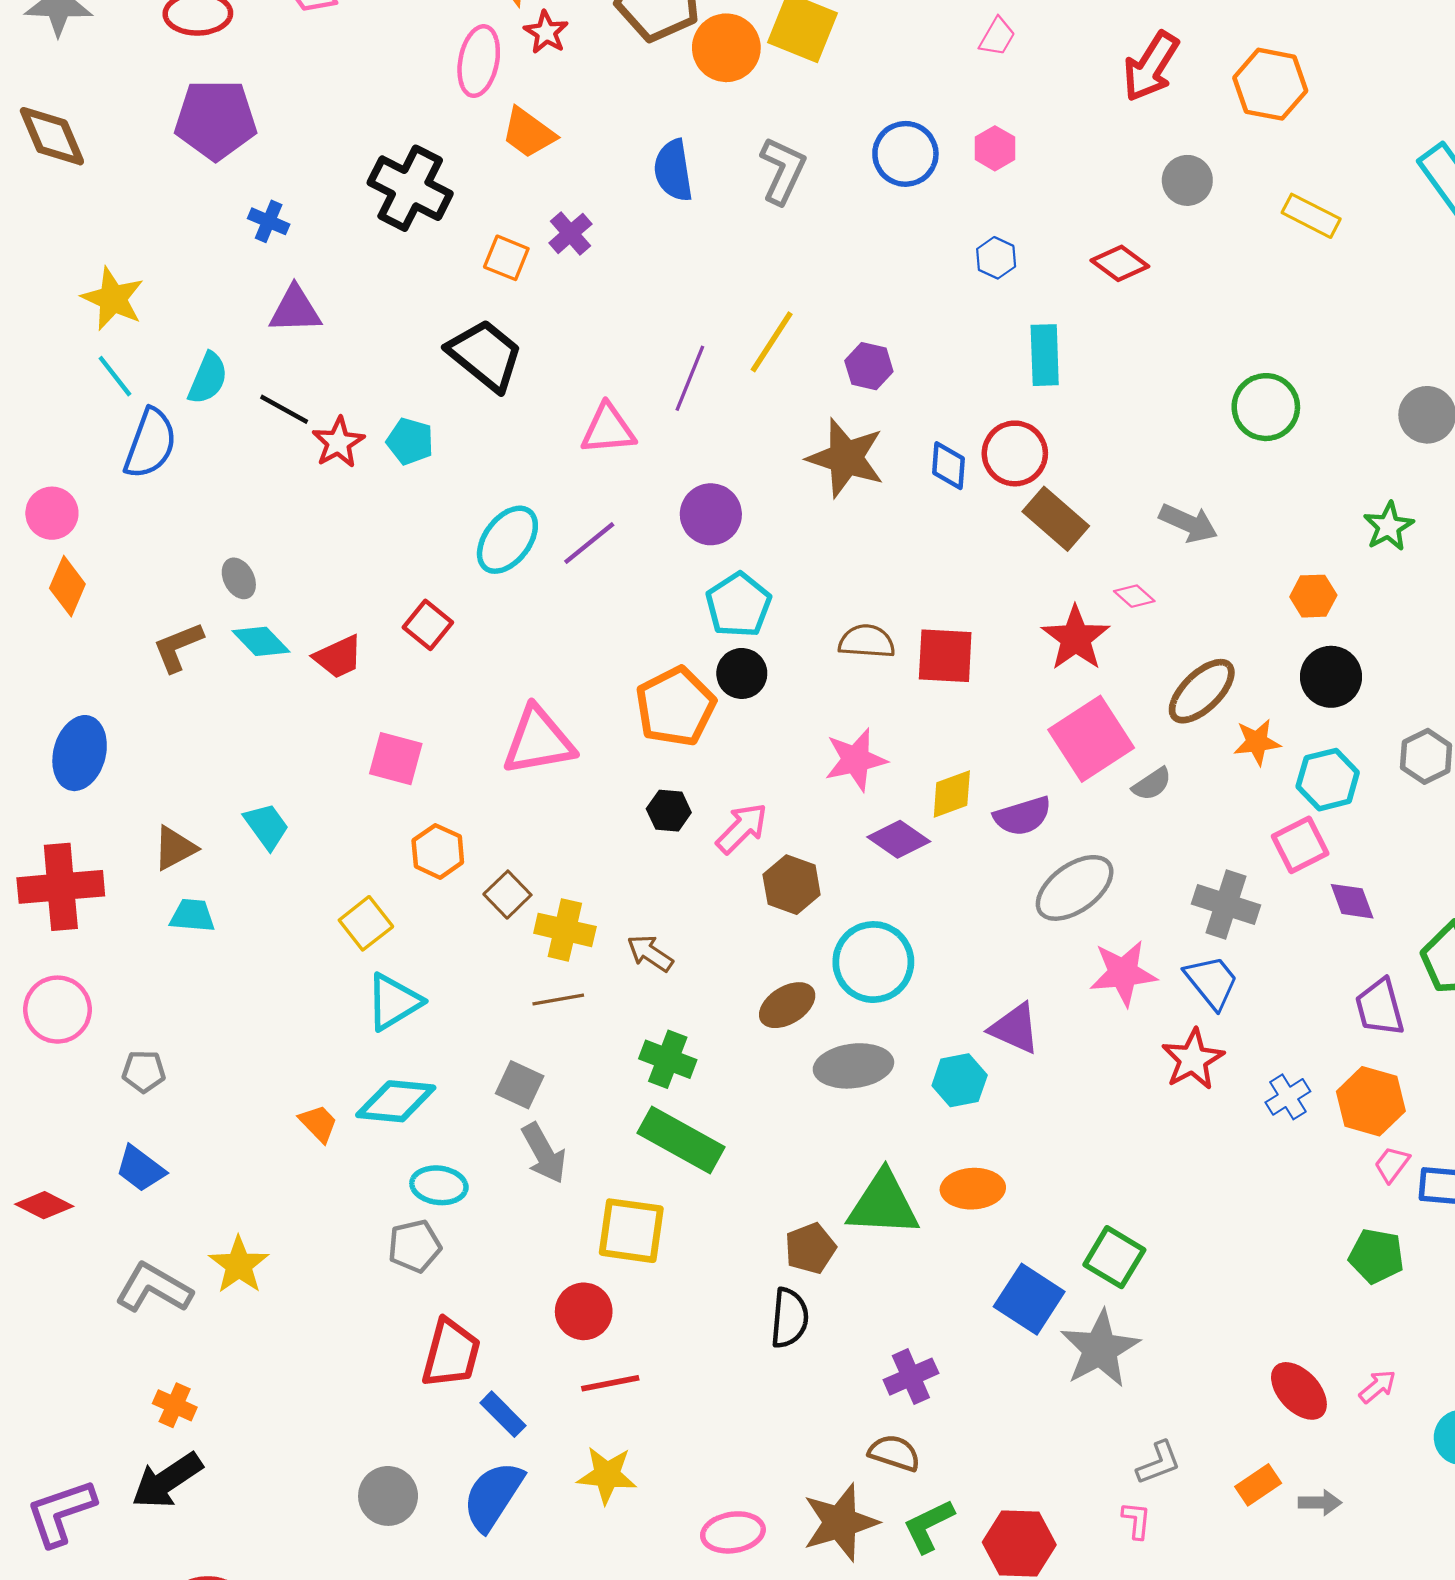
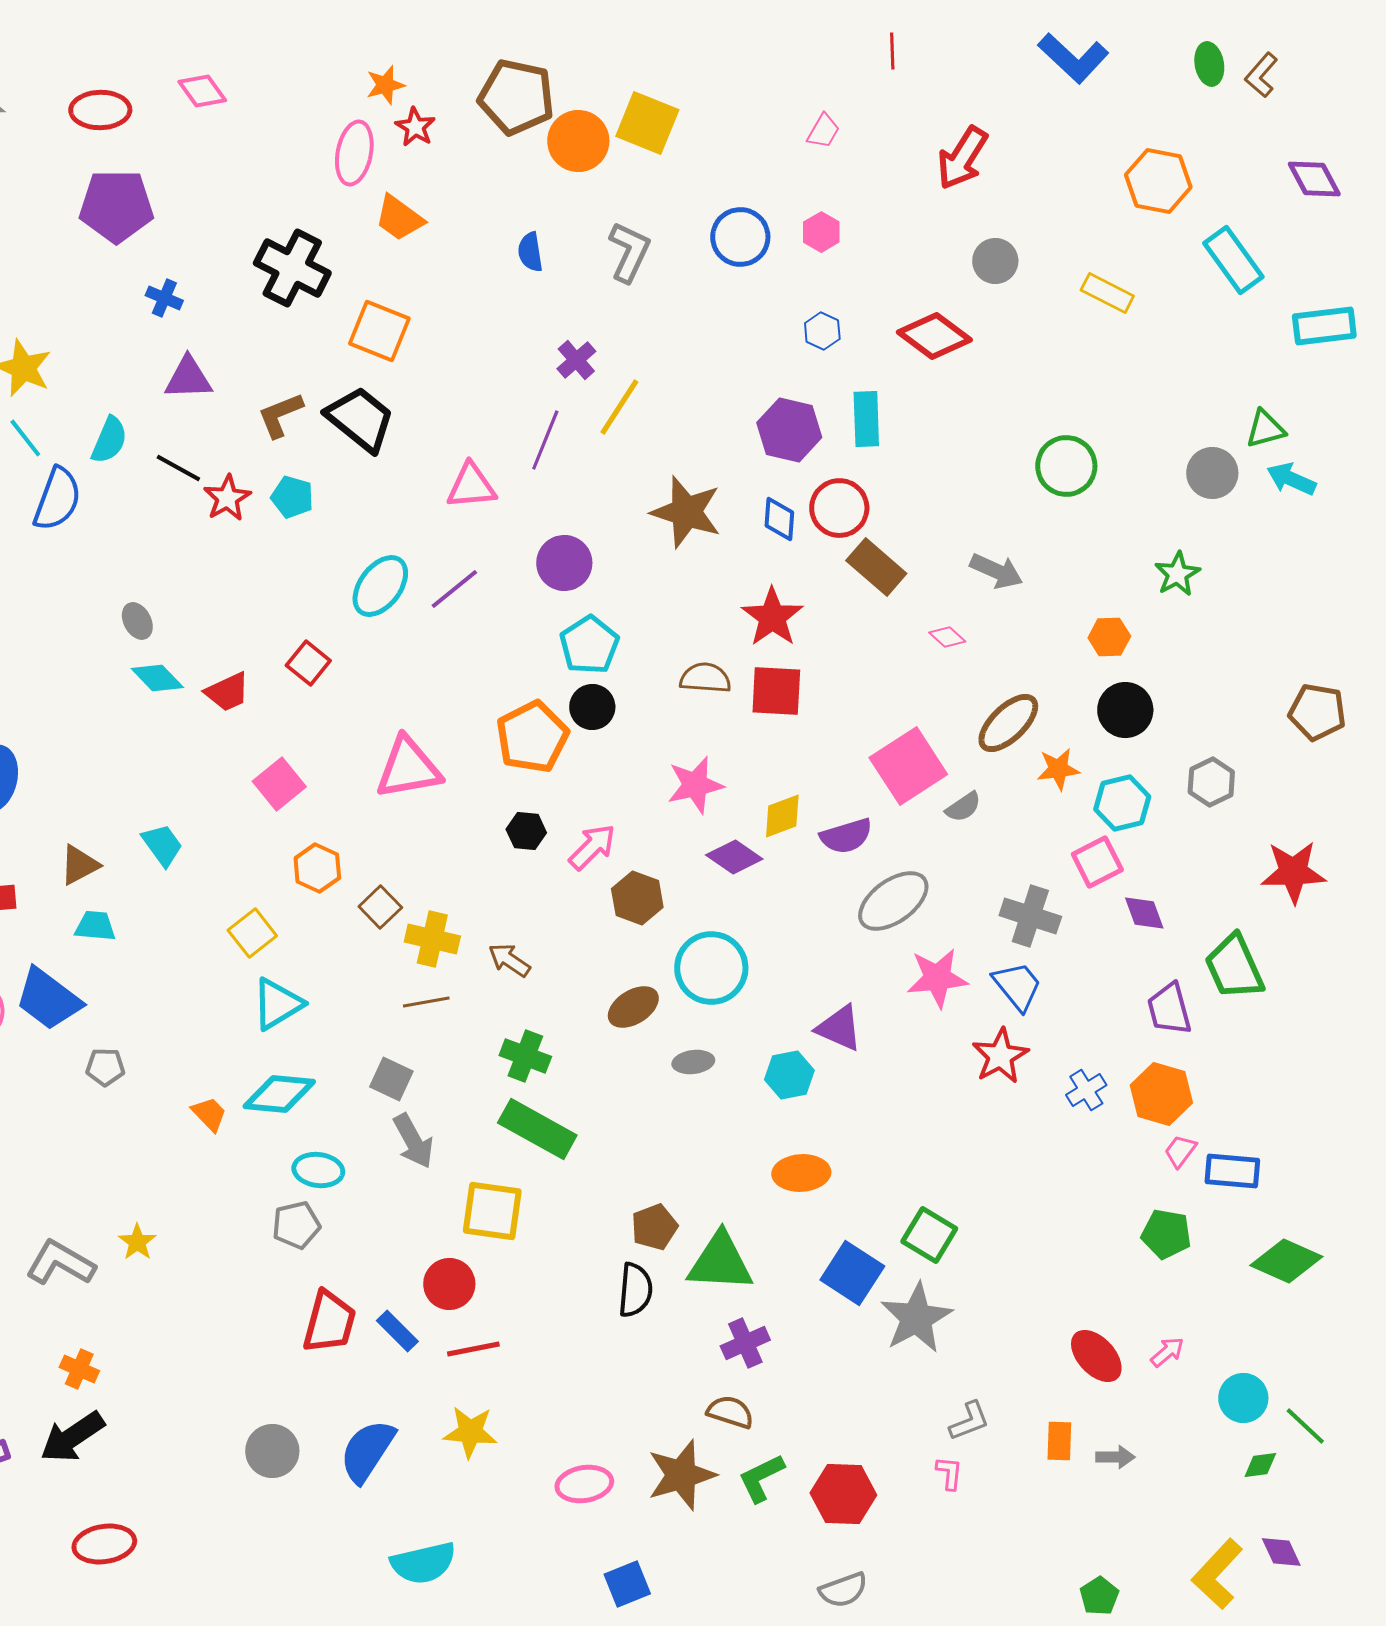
orange hexagon: (1270, 84) -> (1158, 181), moved
blue semicircle: (673, 170) -> (530, 252), size x0.7
purple cross: (570, 233) -> (576, 360), moved
orange square: (506, 258) -> (379, 331), size x1.5
red diamond: (1120, 263) -> (934, 336), size x1.4
purple hexagon: (869, 366) -> (789, 430), moved, size x1.5
red star: (1076, 638) -> (772, 617), moved
brown L-shape: (178, 647) -> (280, 415), moved
pink square: (396, 759) -> (279, 784), turned 36
gray ellipse: (853, 1066) -> (693, 1062), size x0.6
gray pentagon: (144, 1071) -> (105, 1067), moved
blue trapezoid: (140, 1169) -> (48, 999), moved, size x1.5
green triangle: (883, 1204) -> (720, 1262), moved
yellow star: (239, 1265) -> (137, 1242), size x0.7
blue rectangle: (503, 1414) -> (397, 1331), moved
orange rectangle: (1258, 1485) -> (1059, 1441), turned -54

